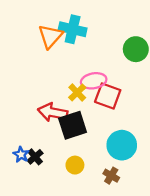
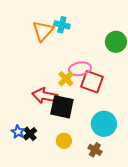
cyan cross: (73, 29) -> (62, 25), size x0.7
black square: (73, 125) -> (62, 107), turned 30

